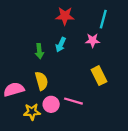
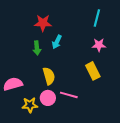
red star: (65, 16) -> (43, 23), moved
pink star: (93, 40) -> (99, 45), moved
yellow semicircle: (42, 81) -> (49, 76), moved

